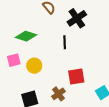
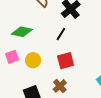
black line: (65, 42) -> (61, 34), turned 40
red square: (76, 76) -> (66, 61), moved

